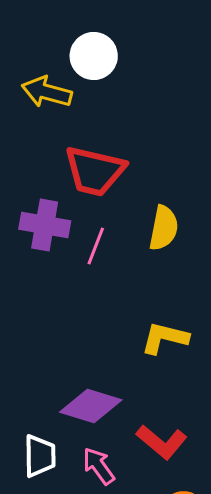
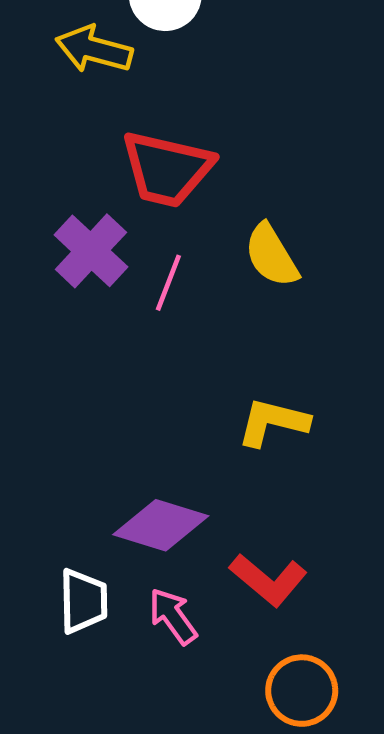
purple cross: (45, 225) -> (91, 251), turned 33
yellow semicircle: (164, 228) -> (271, 255), turned 138

